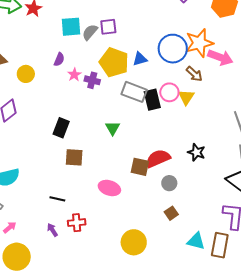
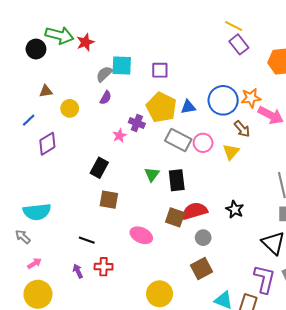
gray semicircle: (90, 32) -> (104, 74), moved
orange star: (199, 43) -> (251, 98), size x0.7
pink star: (74, 75) -> (119, 136), moved
pink circle: (169, 92) -> (203, 143), moved
black rectangle: (152, 100) -> (177, 180), moved
brown square: (171, 213) -> (201, 269), size x1.5

